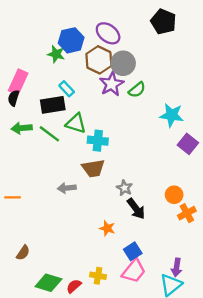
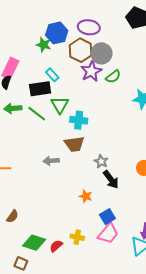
purple ellipse: (108, 33) -> (89, 27), turned -30
green triangle: (76, 123) -> (60, 105), turned 42

